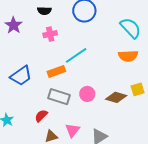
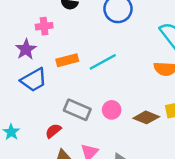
purple star: (14, 25) -> (26, 49), moved
pink cross: (50, 34) -> (44, 26), moved
orange rectangle: (56, 71) -> (67, 60), moved

